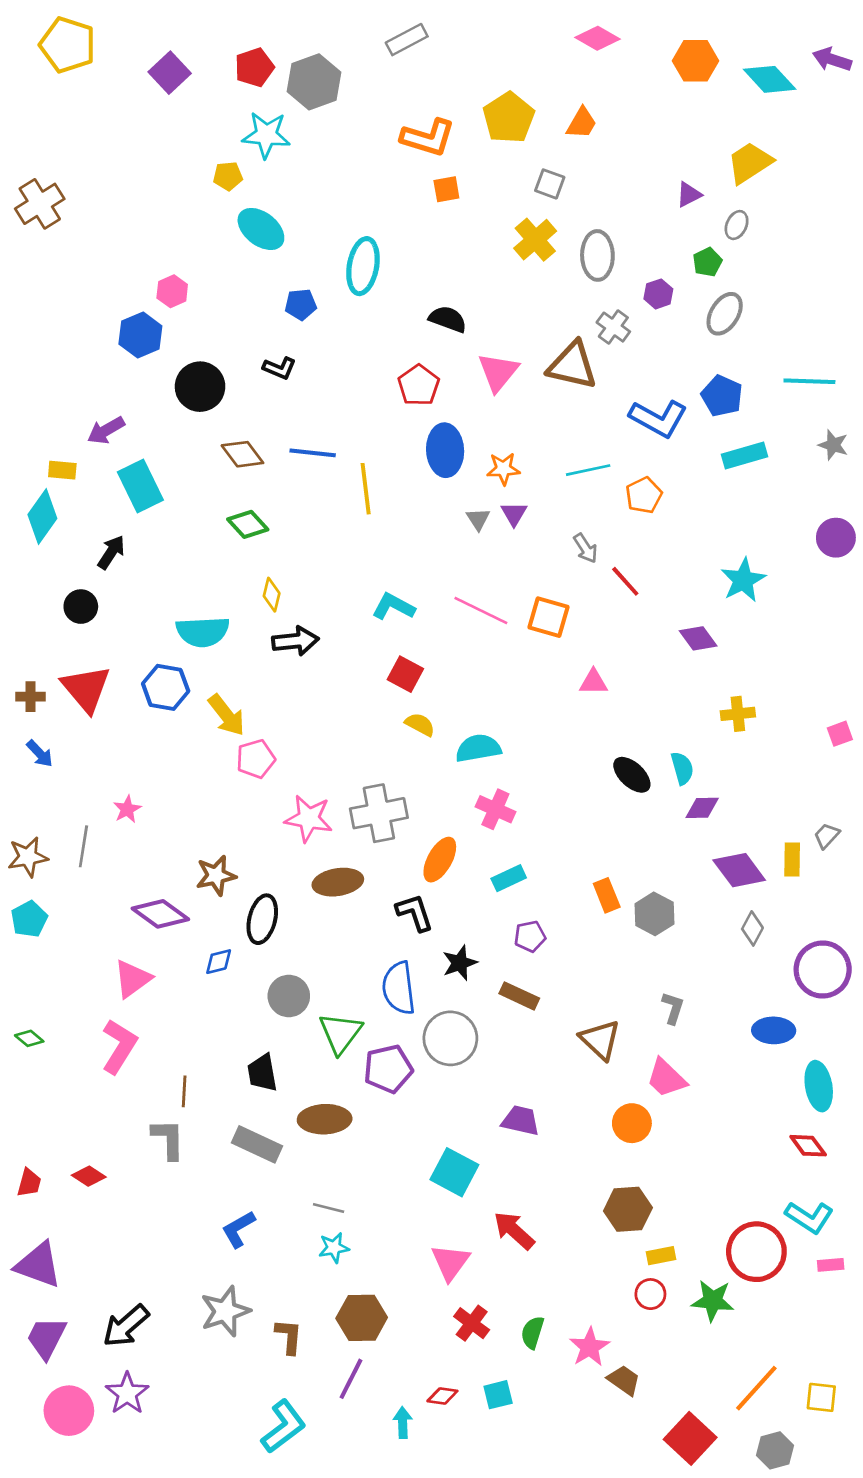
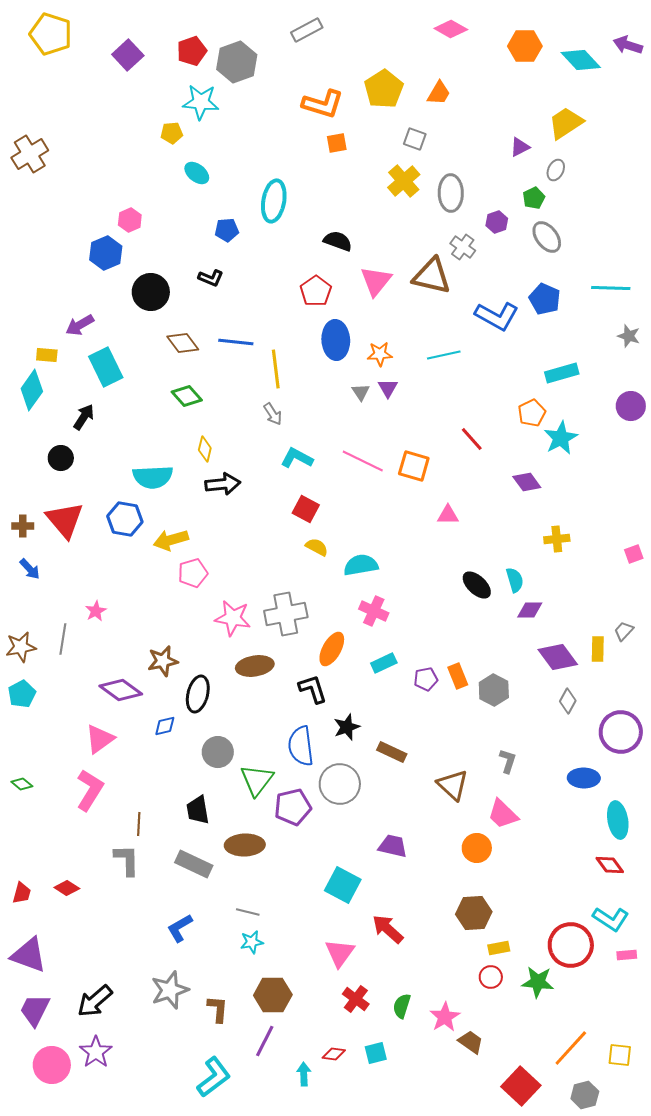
cyan ellipse: (261, 229) -> (197, 173), size x0.7
gray ellipse: (725, 314) -> (547, 237), turned -68
cyan rectangle: (744, 456) -> (562, 373), moved
orange pentagon: (644, 495) -> (532, 413), moved
gray arrow: (586, 548) -> (273, 414), moved
yellow arrow: (227, 715) -> (171, 540), turned 112
purple pentagon: (530, 936) -> (426, 679), moved

